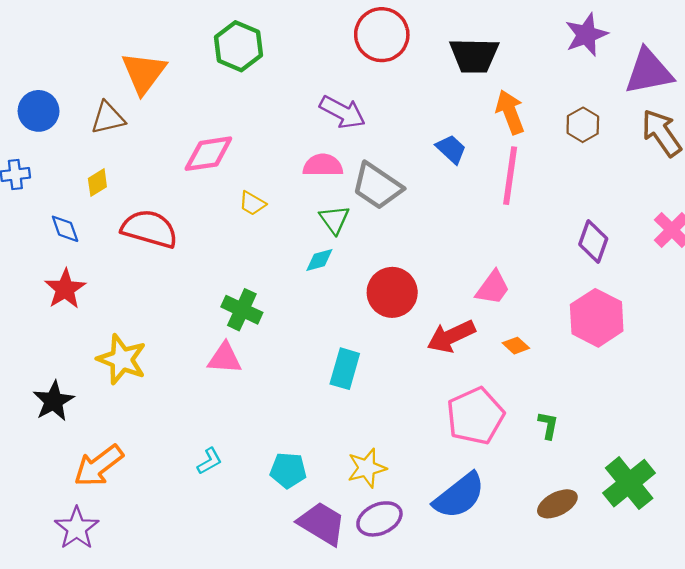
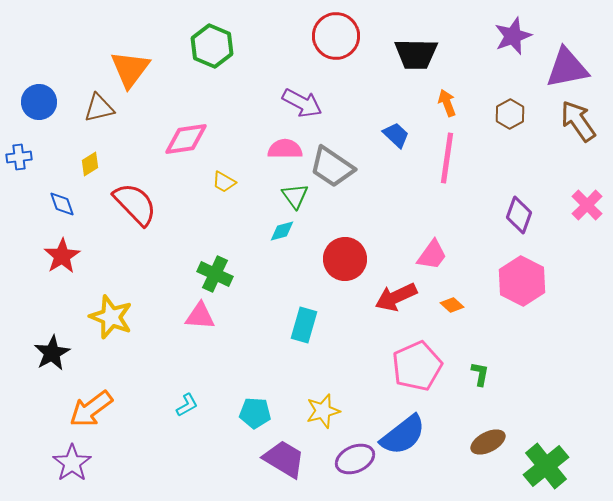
orange arrow: (510, 112) -> (447, 103), size x0.7
red semicircle: (149, 229) -> (135, 204), turned 30
green cross: (629, 483) -> (546, 466), moved
purple ellipse: (379, 519) -> (355, 459), moved

